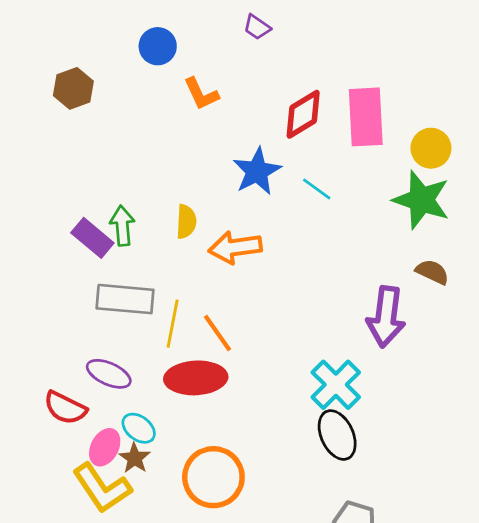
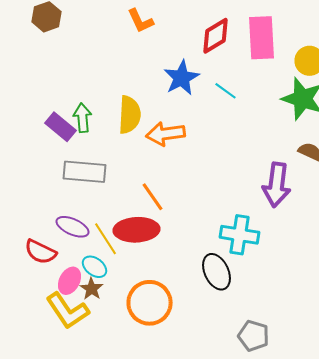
yellow semicircle: (186, 222) -> (130, 115), size x1.5
yellow line: (173, 324) -> (106, 239), moved, turned -44
cyan cross: (336, 385) -> (240, 235), turned -36
black ellipse: (337, 435) -> (216, 272), moved

